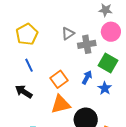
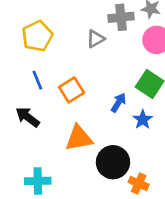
gray cross: (87, 44) -> (121, 17), moved
orange square: (59, 79) -> (72, 90), moved

